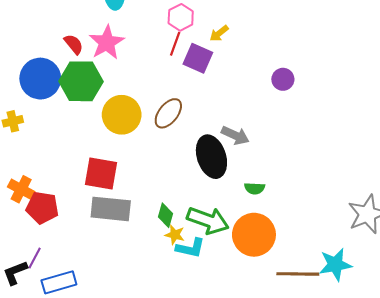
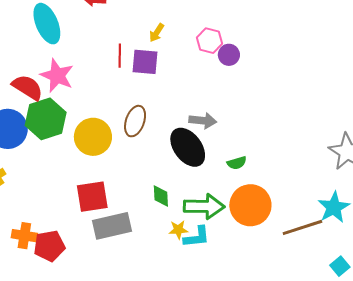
pink hexagon: (181, 17) -> (209, 41), moved
red semicircle: (74, 44) -> (28, 87), size x1.5
green diamond: (165, 215) -> (161, 196), moved

